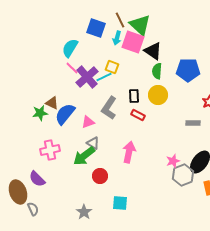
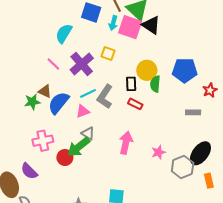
black triangle: (153, 51) -> (151, 25), moved
pink line: (72, 68) -> (53, 64), moved
blue pentagon: (188, 70) -> (185, 70), moved
green semicircle: (157, 71) -> (155, 84), moved
cyan line: (104, 77) -> (88, 93), moved
yellow circle: (158, 95) -> (147, 70), moved
pink star: (173, 161) -> (158, 152), moved
red circle: (100, 176) -> (65, 158), moved

